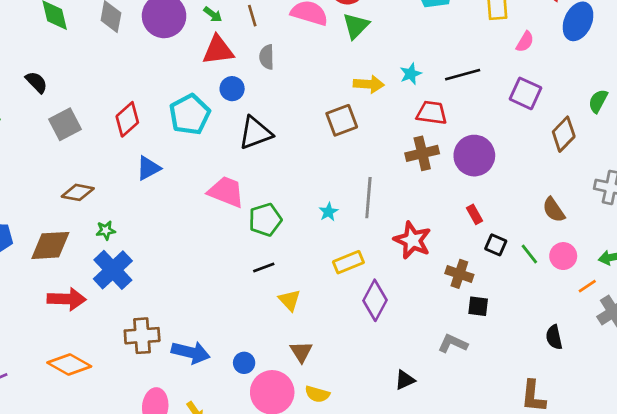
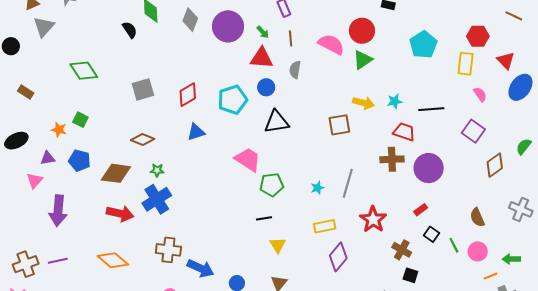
pink semicircle: (525, 42) -> (480, 94), turned -77
black semicircle: (36, 82) -> (130, 30), moved
red rectangle: (475, 214) -> (421, 210), turned 72

